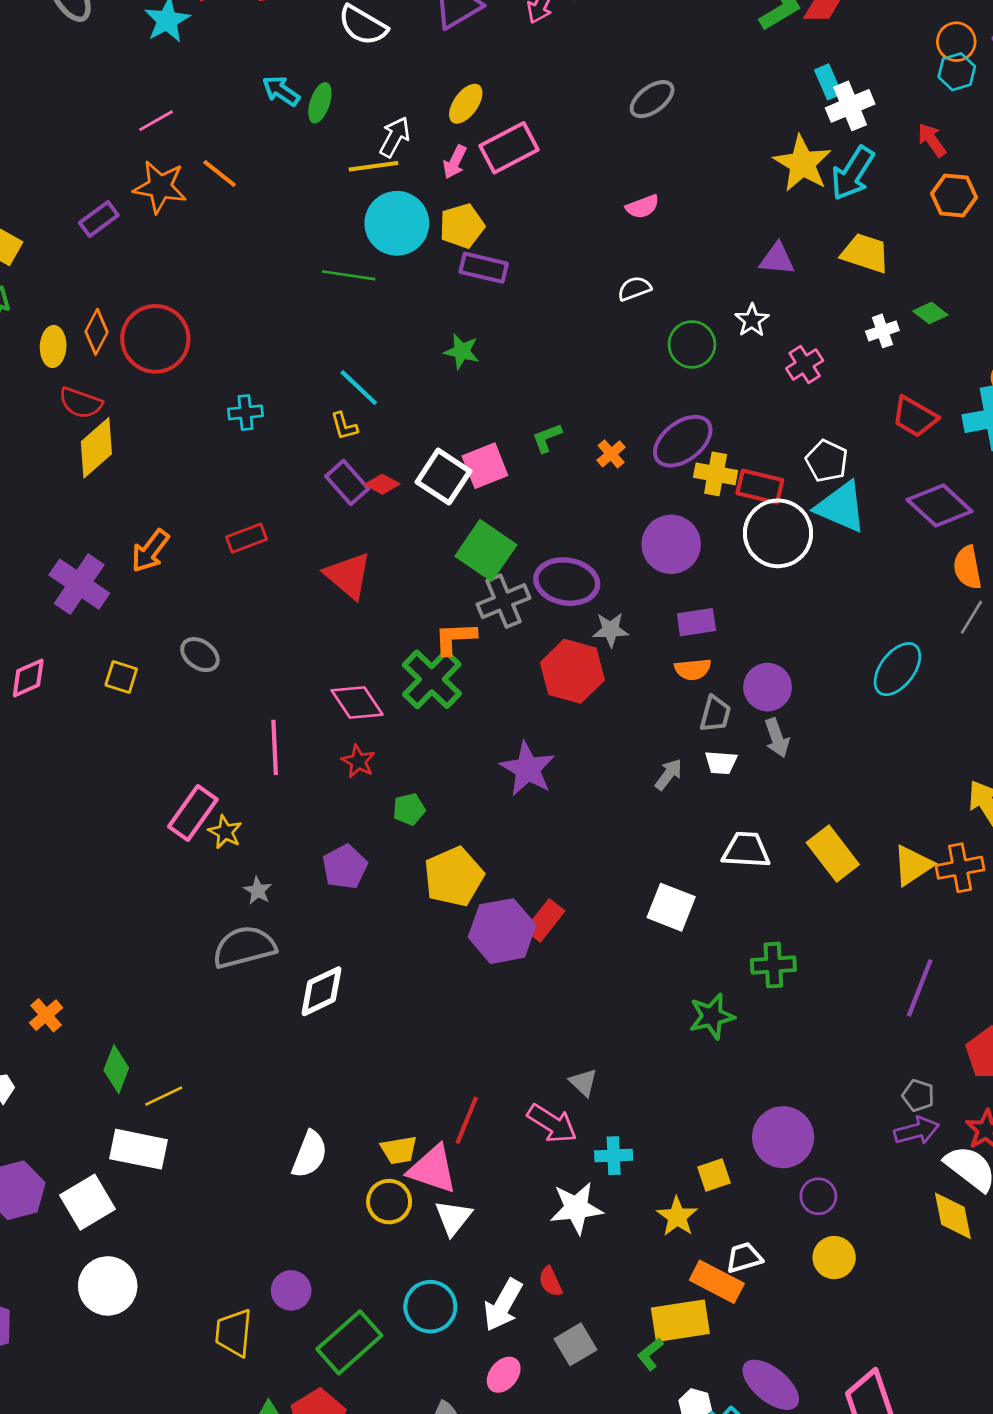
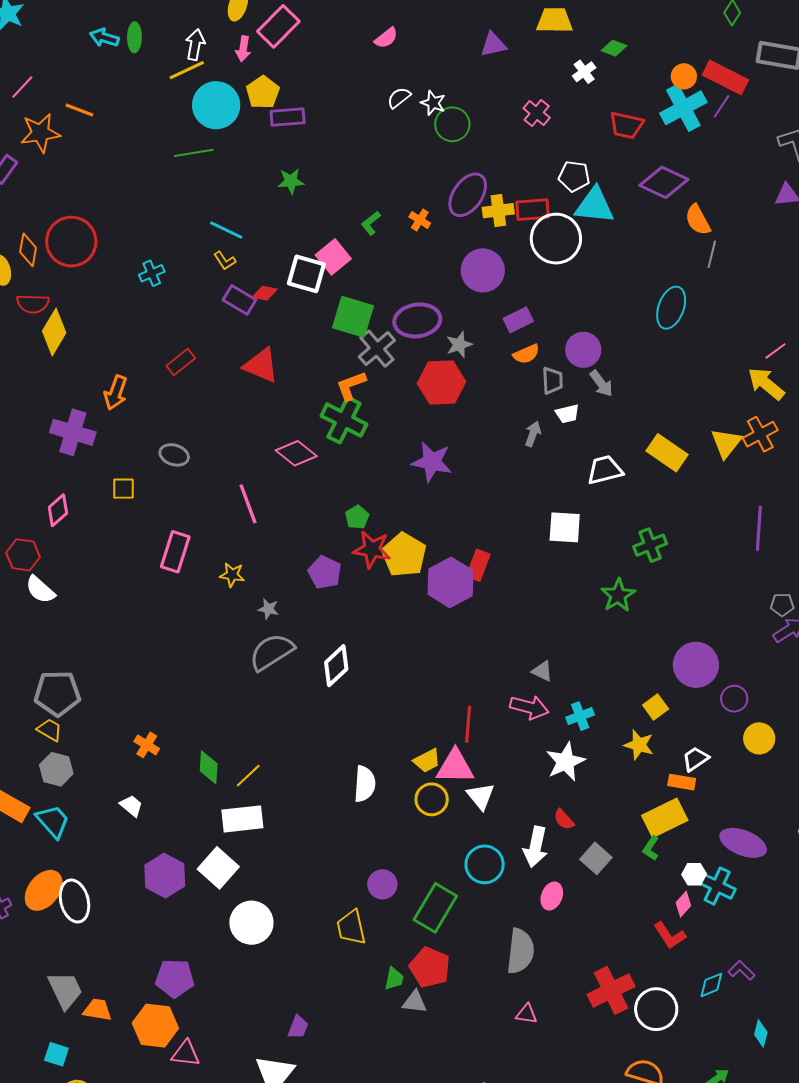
white star: (752, 320) -> (433, 103), moved
red star: (358, 761) -> (372, 549), moved, size x1.5
pink rectangle: (193, 813) -> (175, 552), moved
orange rectangle: (717, 1282) -> (682, 782), size x0.7

